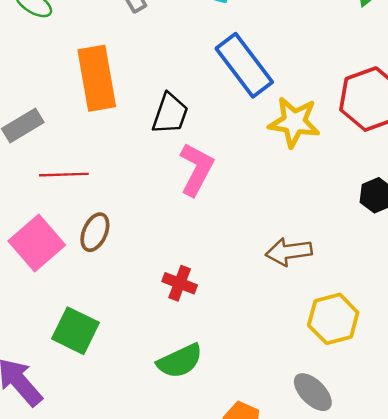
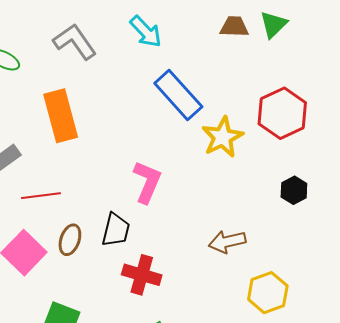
black trapezoid: (170, 114) -> (116, 230), moved
yellow star: (294, 122) -> (223, 137), turned -30
red cross: (180, 283) -> (142, 275), size x1.4

